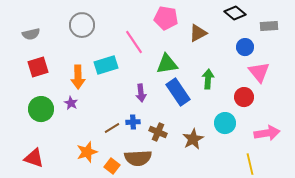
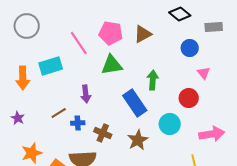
pink pentagon: (166, 18) -> (111, 33), moved
pink triangle: (259, 72) -> (204, 73), size x0.6
blue rectangle: (178, 92) -> (135, 103), moved
purple star: (71, 103) -> (18, 118), moved
brown line: (112, 128) -> (59, 113), moved

